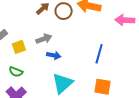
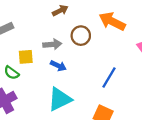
brown circle: (64, 11) -> (81, 36), moved
yellow square: (19, 47) -> (26, 57), moved

